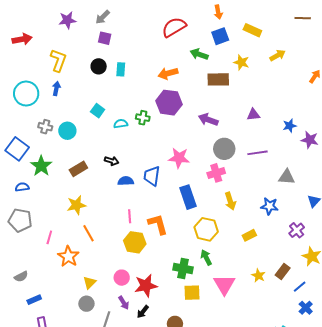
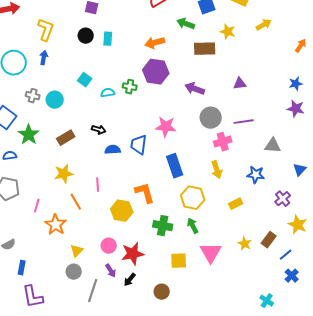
blue star: (290, 126) -> (296, 84), moved
pink cross: (216, 173) -> (223, 142), moved
pink line: (130, 216) -> (98, 185), moved
green cross: (183, 268) -> (163, 226), moved
blue rectangle: (34, 300) -> (22, 268), turned -56

